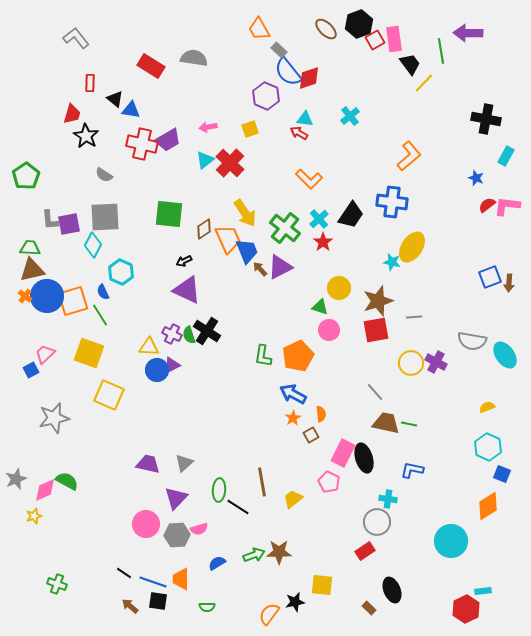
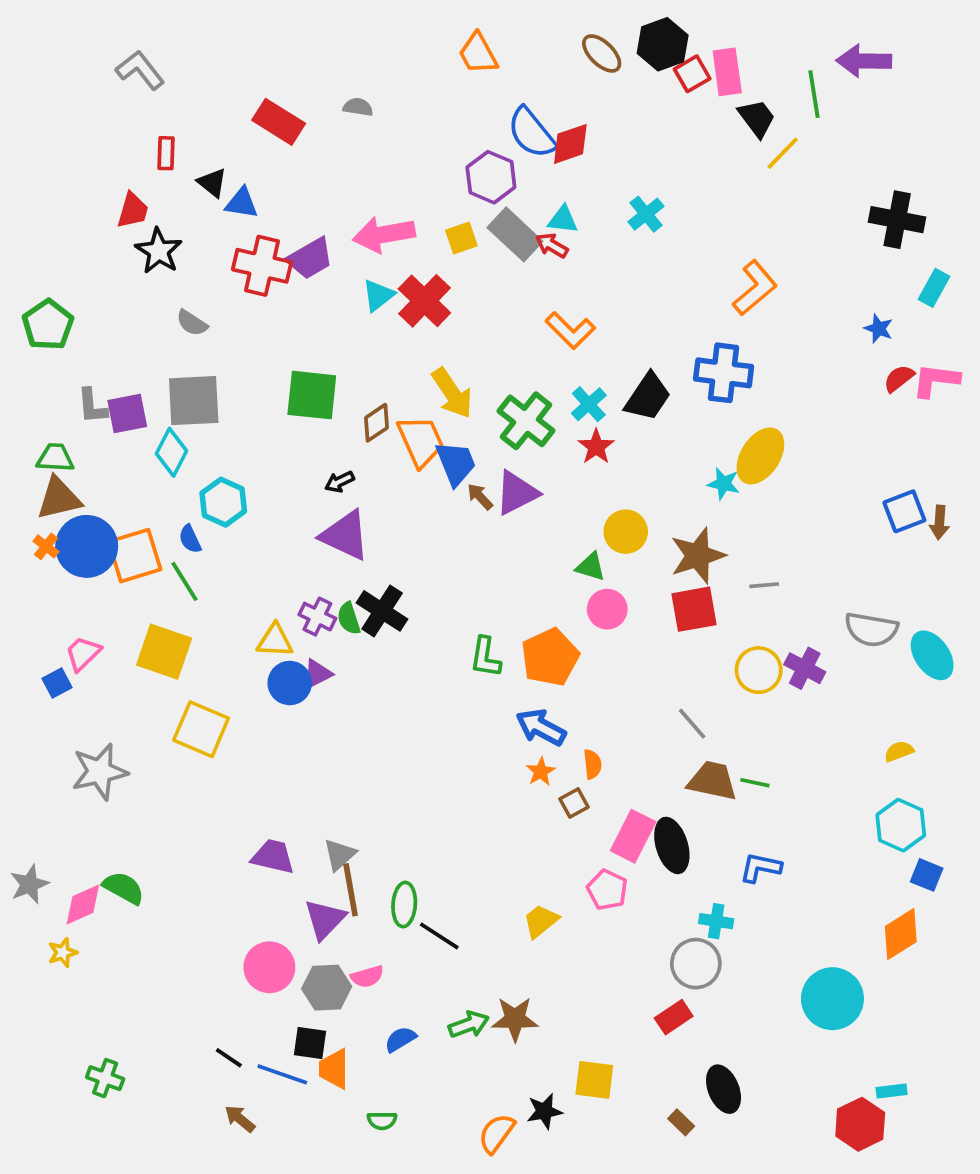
gray rectangle: (279, 50) -> (515, 234), moved, size x1.8
gray semicircle: (194, 58) -> (358, 107), size x0.6
pink arrow: (208, 127) -> (384, 234), size x1.8
brown line: (262, 482) -> (351, 890), moved
black square: (158, 601) -> (310, 1043), moved

